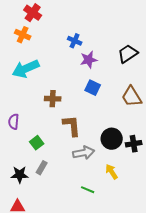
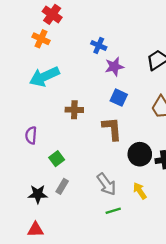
brown L-shape: (72, 126) -> (112, 129), moved
gray arrow: (84, 153) -> (106, 184), moved, turned 65
green line: (88, 190) -> (113, 211), turned -40

